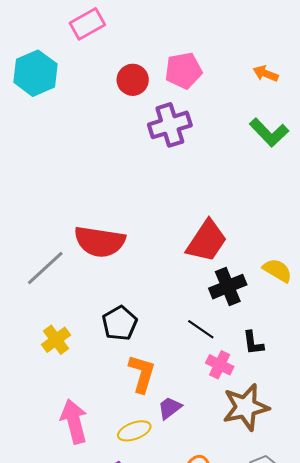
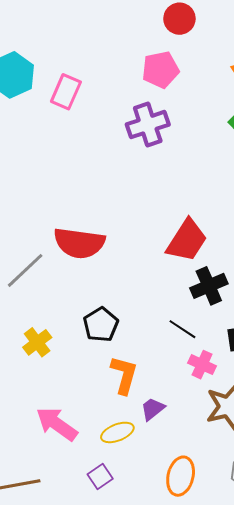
pink rectangle: (87, 24) -> (66, 92), moved, turned -36
red circle: (133, 80) -> (179, 19), moved
pink arrow: (74, 421) -> (57, 424), turned -39

